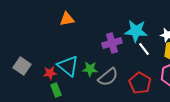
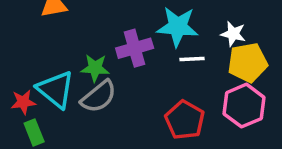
white line: (144, 49) -> (192, 59), turned -56
green star: (90, 69) -> (95, 68), moved
gray semicircle: (108, 77) -> (99, 97), moved

